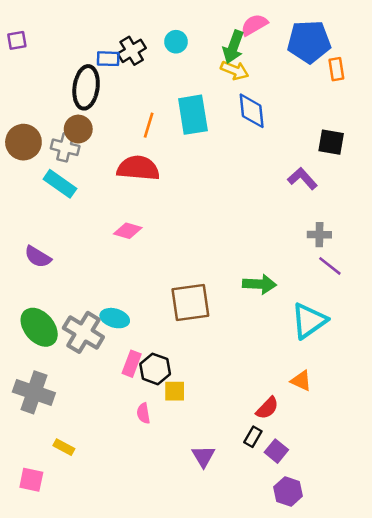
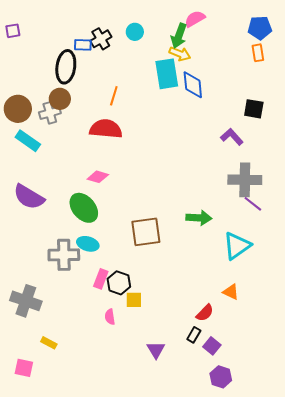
blue pentagon: (309, 42) -> (260, 28), moved, size x0.7
cyan rectangle: (193, 115) -> (167, 74), moved
gray cross: (65, 147) -> (50, 113), turned -30
cyan rectangle: (60, 184) -> (28, 141), moved
gray cross: (319, 235) -> (245, 180), size x1.8
purple semicircle: (38, 257) -> (29, 197), size x1.5
green ellipse: (39, 327) -> (84, 208), moved
gray cross: (83, 332) -> (64, 255), turned -32

